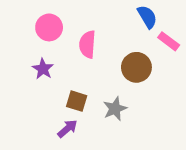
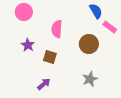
pink circle: (49, 27) -> (24, 12), moved
brown square: (77, 101) -> (50, 57), moved
gray star: (115, 109) -> (90, 79), moved

